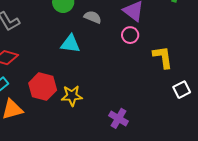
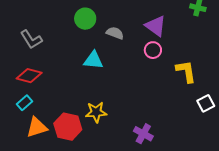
red hexagon: (43, 87) -> (68, 127), moved

